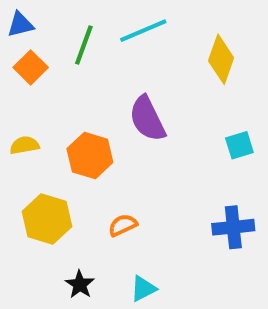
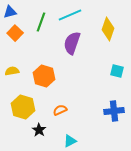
purple semicircle: (147, 119) -> (72, 43), moved, turned 45
cyan square: (239, 145) -> (117, 71), turned 32
black star: (80, 285) -> (39, 130), moved

